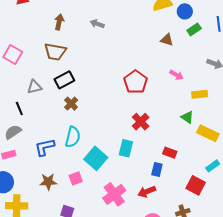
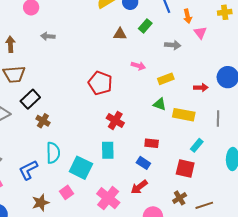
green rectangle: (194, 29) -> (145, 26), moved
blue rectangle: (157, 169) -> (143, 163), turned -56

